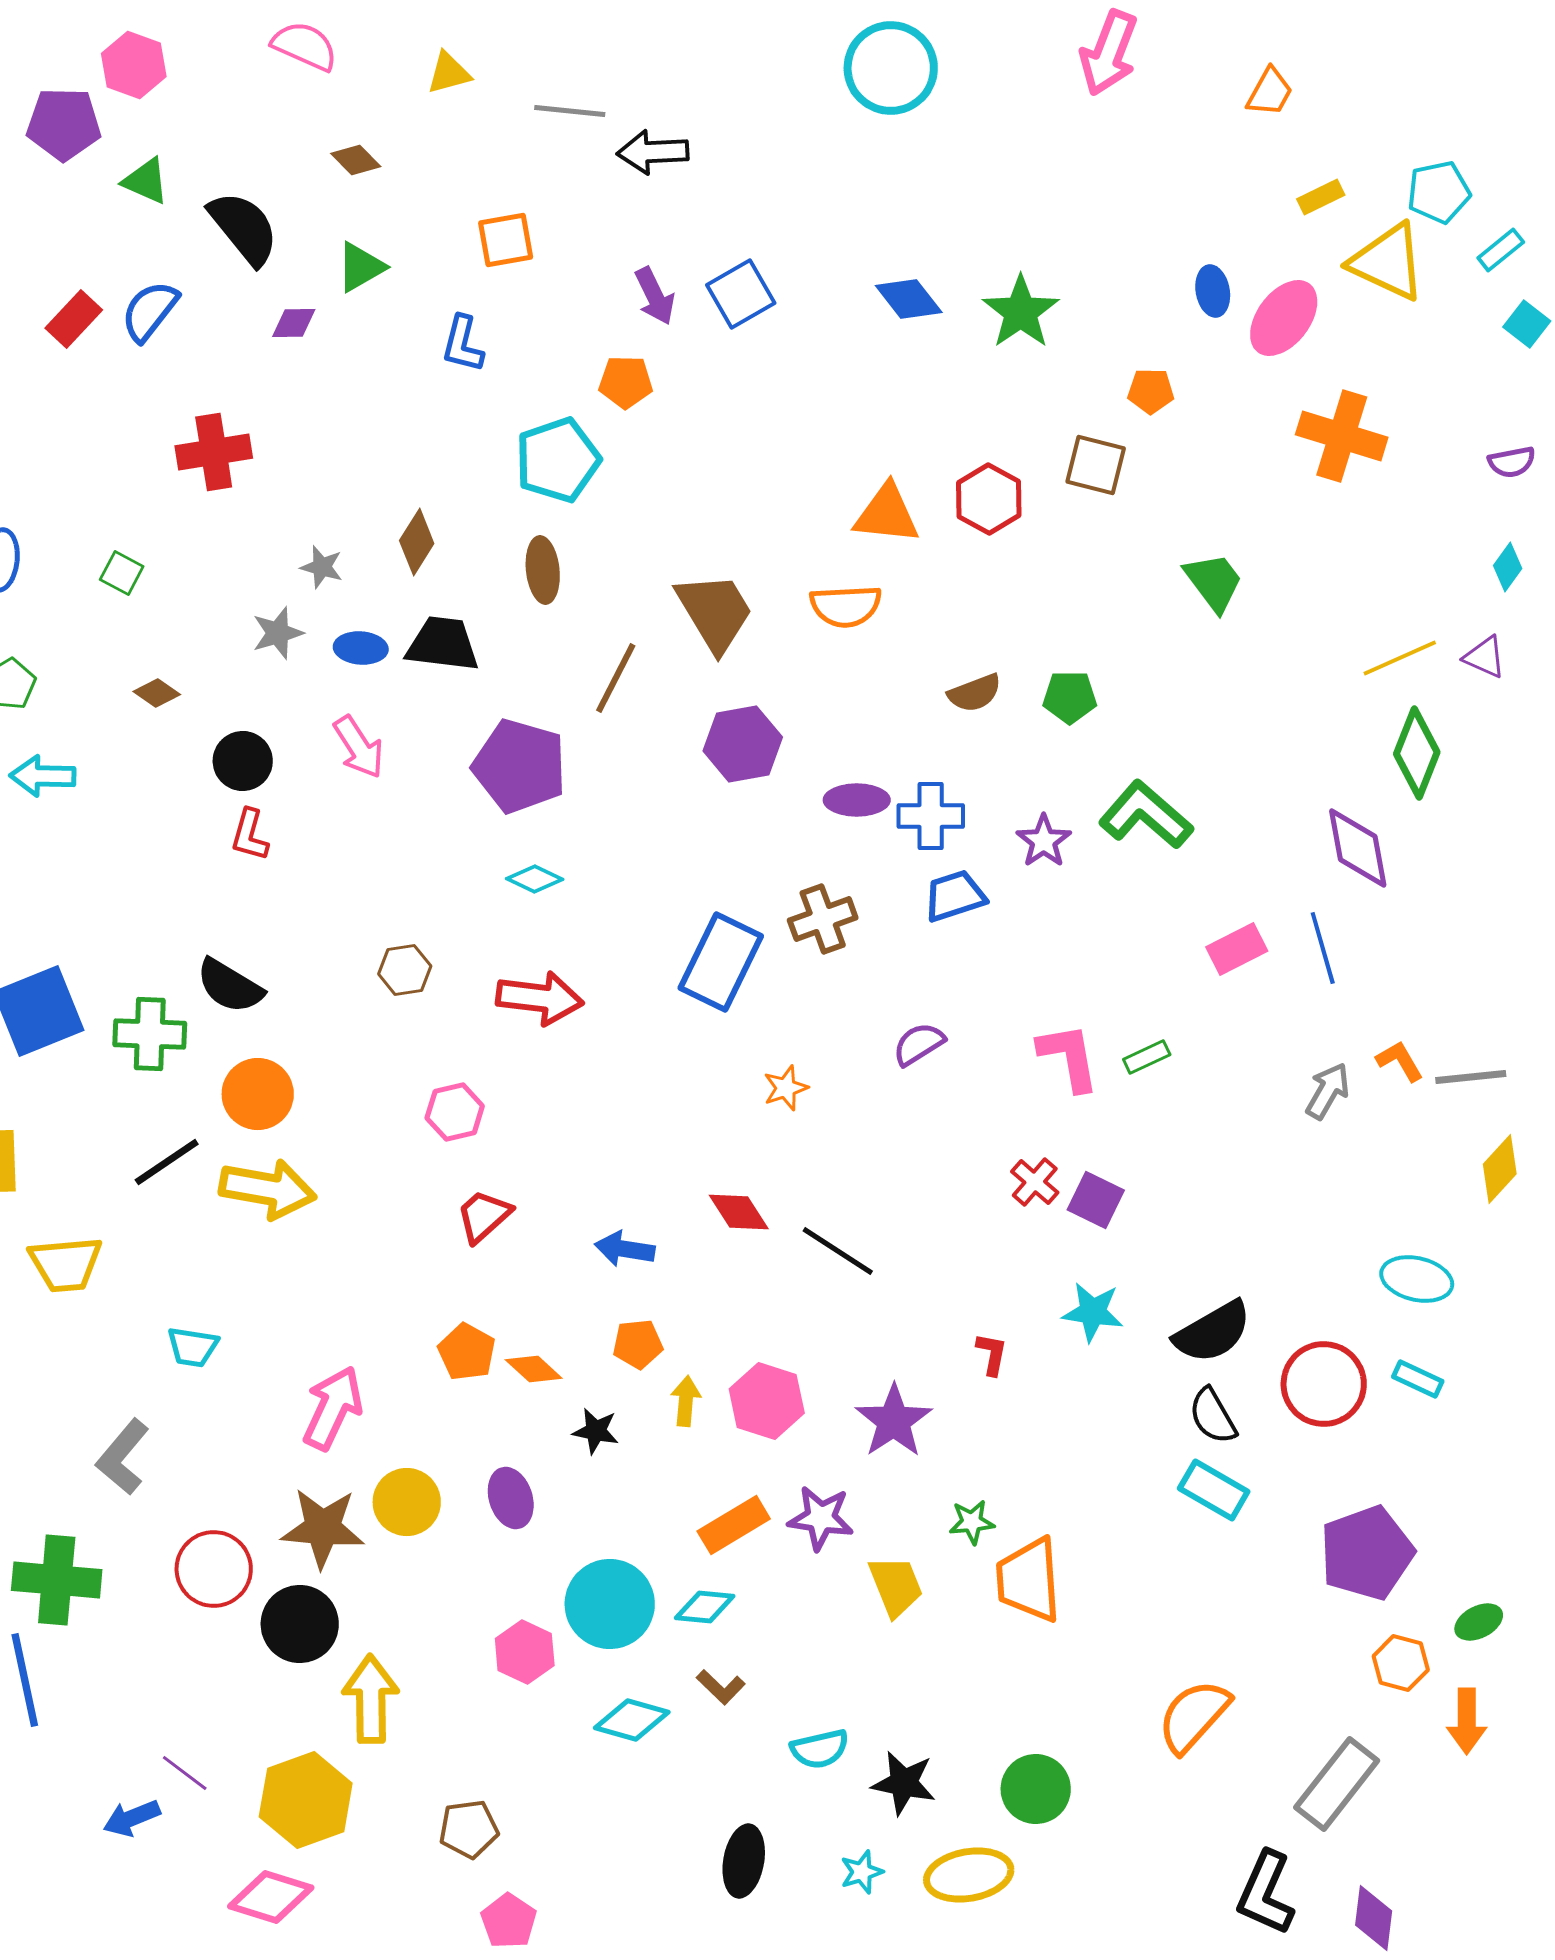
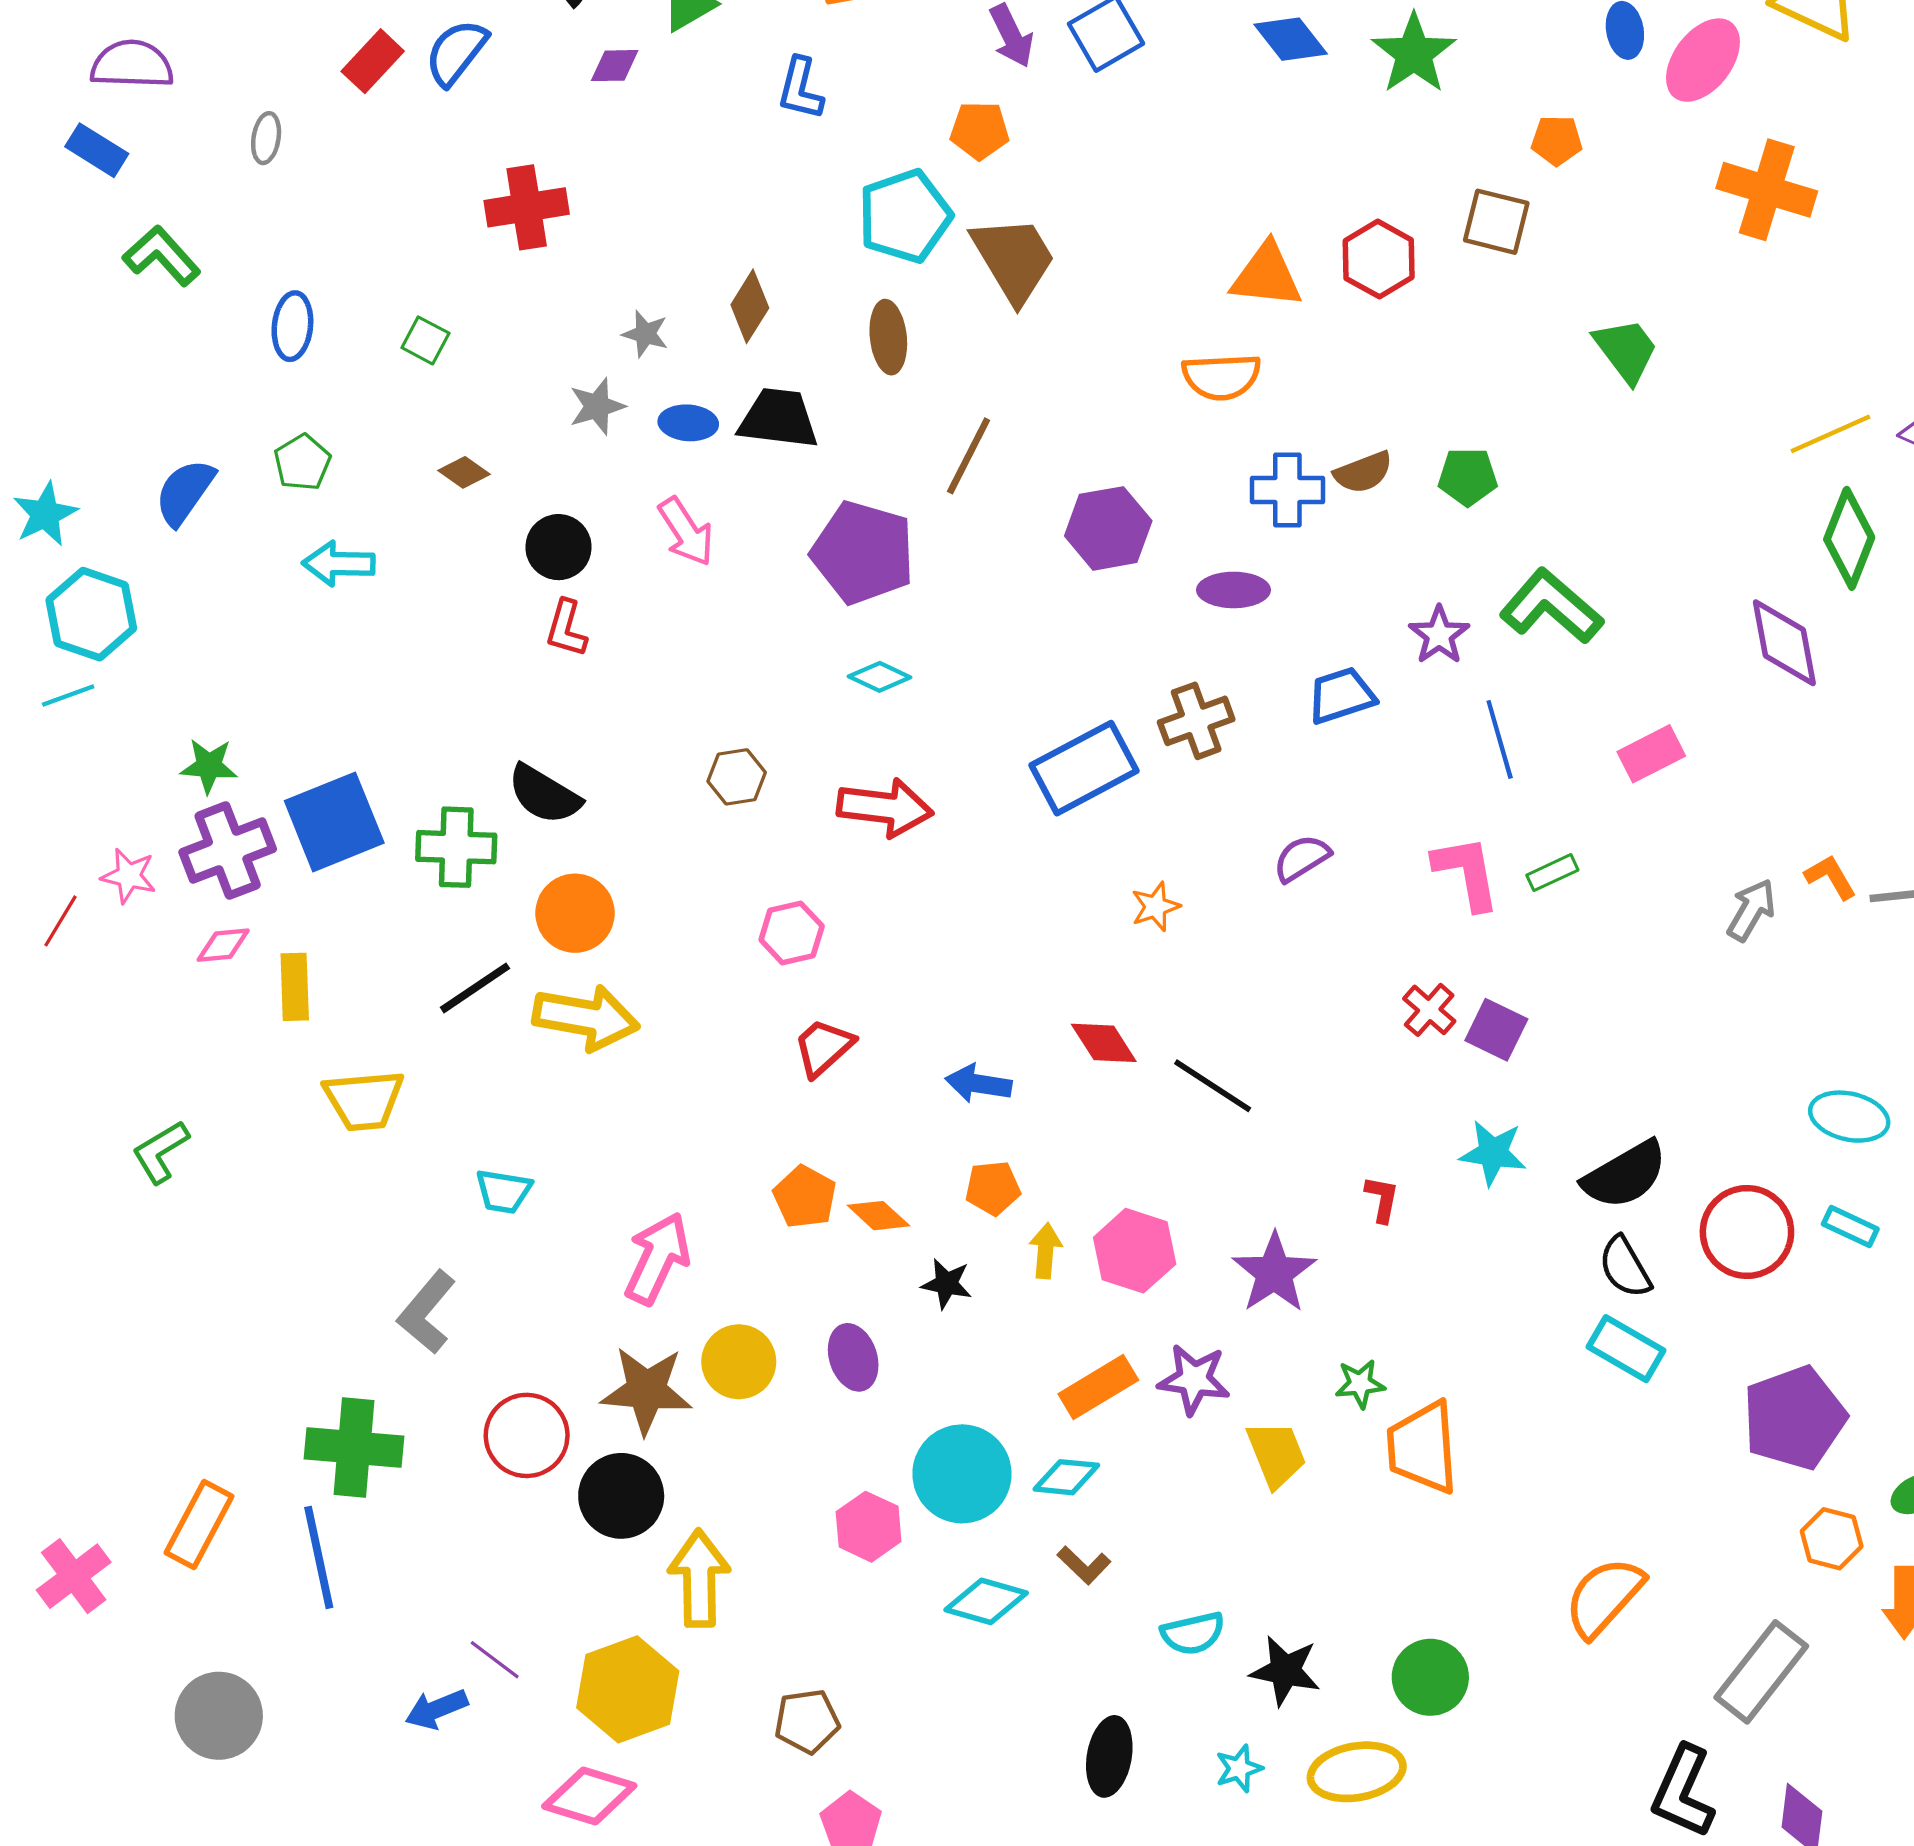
brown trapezoid: (715, 612) -> (1014, 259), moved
blue cross: (931, 816) -> (1287, 490), moved
blue line: (1323, 948) -> (1500, 739), moved
blue rectangle: (721, 962) -> (1084, 768), turned 36

